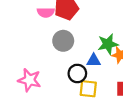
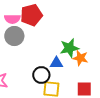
gray circle: (63, 41) -> (14, 36), moved

